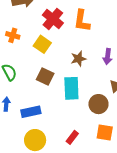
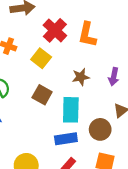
blue rectangle: (31, 112) -> (66, 139), moved

